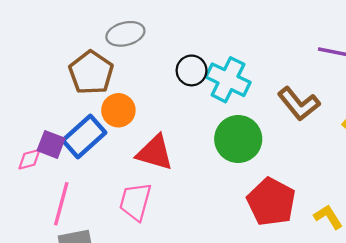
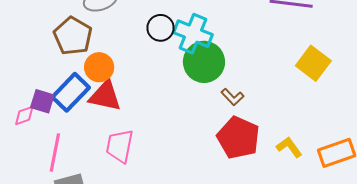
brown L-shape: (299, 104) -> (233, 97), moved, size x0.6
green circle: (238, 139) -> (204, 62), moved
red triangle: (155, 153) -> (105, 96), moved

